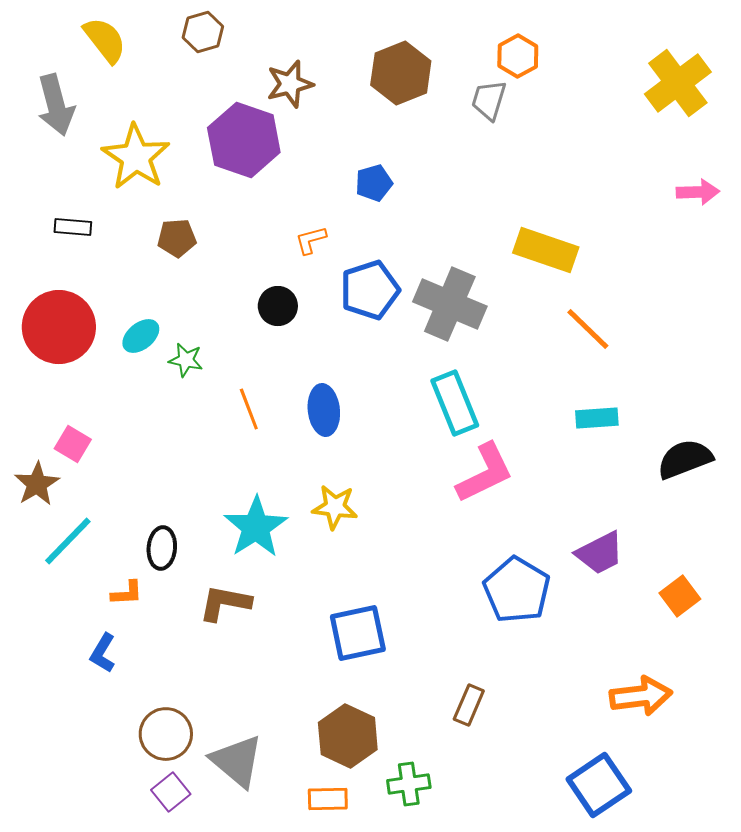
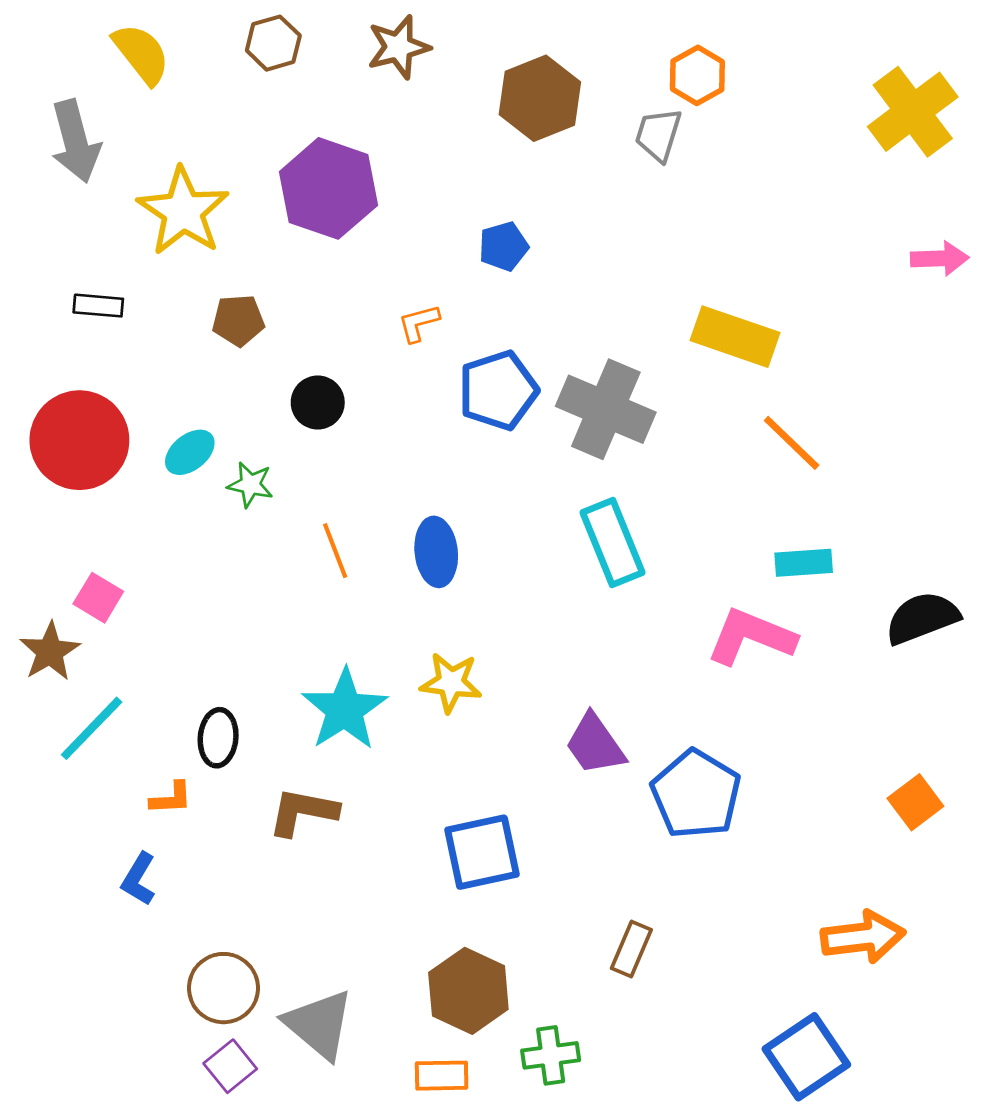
brown star: (290, 84) -> (398, 47), moved
black circle: (278, 306) -> (318, 402), moved
pink L-shape: (485, 473) -> (751, 637), moved, turned -132
purple trapezoid: (600, 553) -> (595, 744), moved, turned 82

